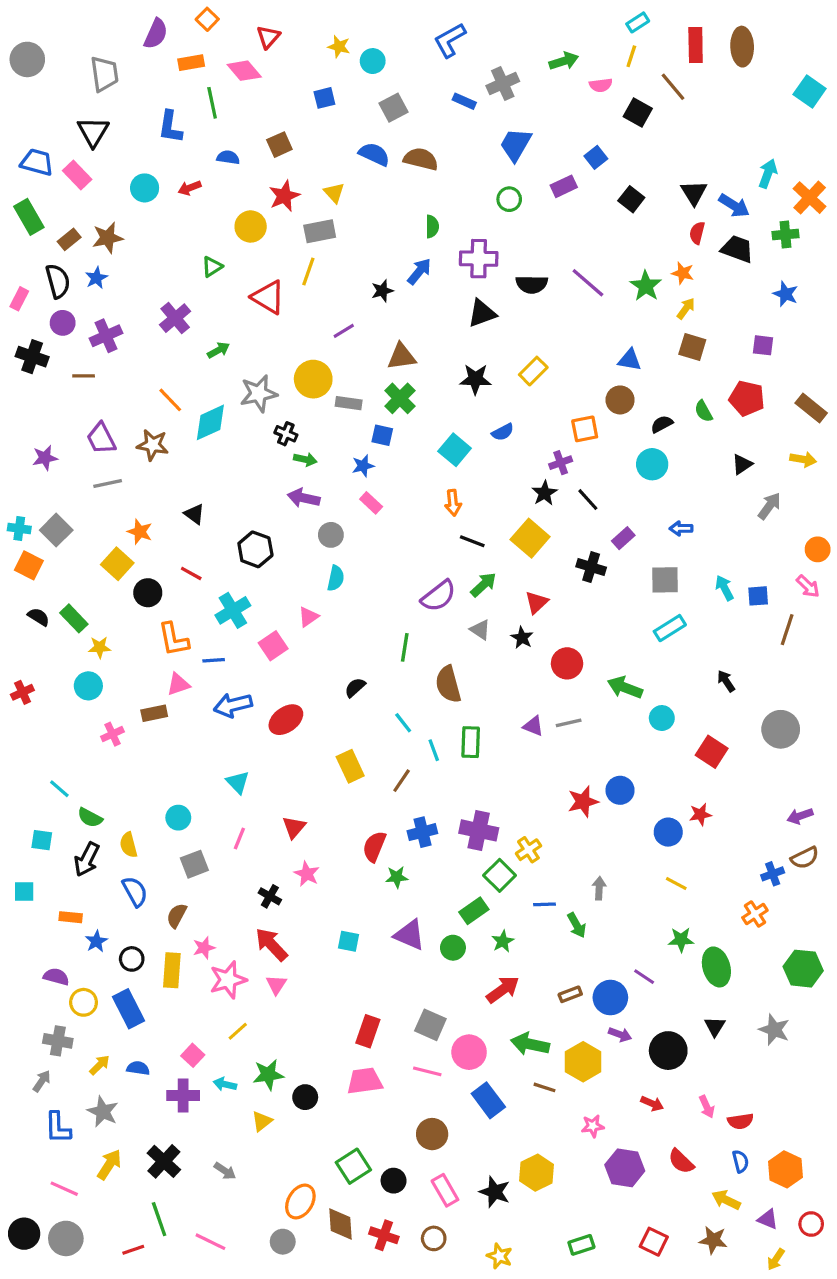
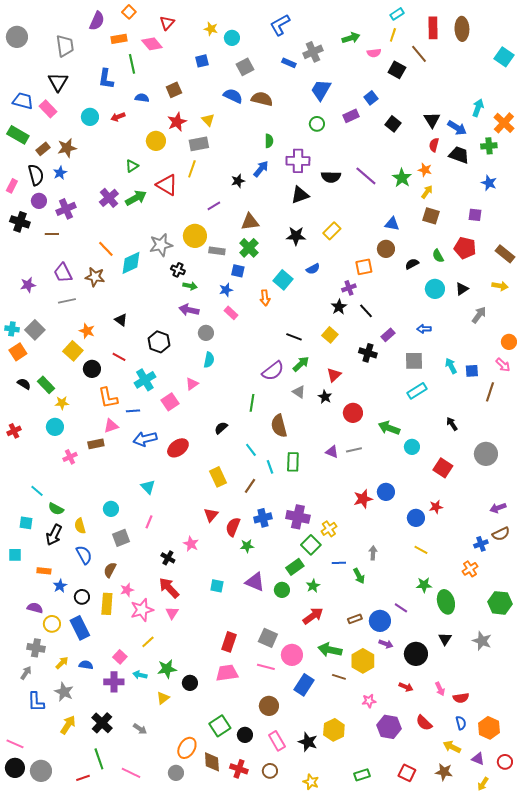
green rectangle: (29, 217) -> (18, 135), turned -30
green arrow: (218, 350) -> (136, 198), moved, size x1.5
cyan circle: (652, 464) -> (435, 289), moved
orange arrow: (453, 503) -> (265, 298), moved
yellow square: (530, 538) -> (330, 335), size x0.7
orange square: (29, 565) -> (18, 352), turned 30
red triangle: (294, 827) -> (211, 515), moved
blue rectangle: (488, 1100) -> (304, 685), turned 70
pink line: (64, 1189) -> (15, 744), moved

